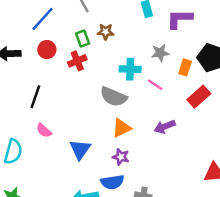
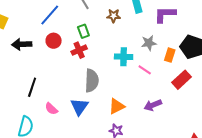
brown star: (106, 32) -> (114, 16), moved
black line: (35, 97) -> (32, 87), moved
gray semicircle: (114, 97) -> (92, 81), moved, turned -110
blue triangle: (80, 149) -> (79, 107), moved

